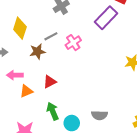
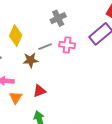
pink cross: (73, 43) -> (67, 45), moved, turned 35
orange triangle: (26, 91) -> (16, 98), turned -40

